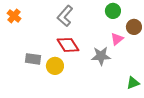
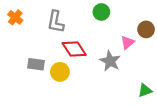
green circle: (113, 11) -> (101, 12), moved
gray L-shape: (65, 16) -> (56, 22), moved, turned -30
gray star: (101, 56) -> (110, 61), turned 30

